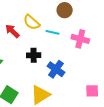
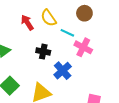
pink cross: (80, 39) -> (83, 47), moved

